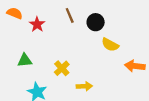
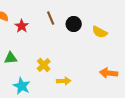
yellow semicircle: (110, 45) -> (100, 32), moved
orange arrow: (135, 66) -> (109, 73), moved

